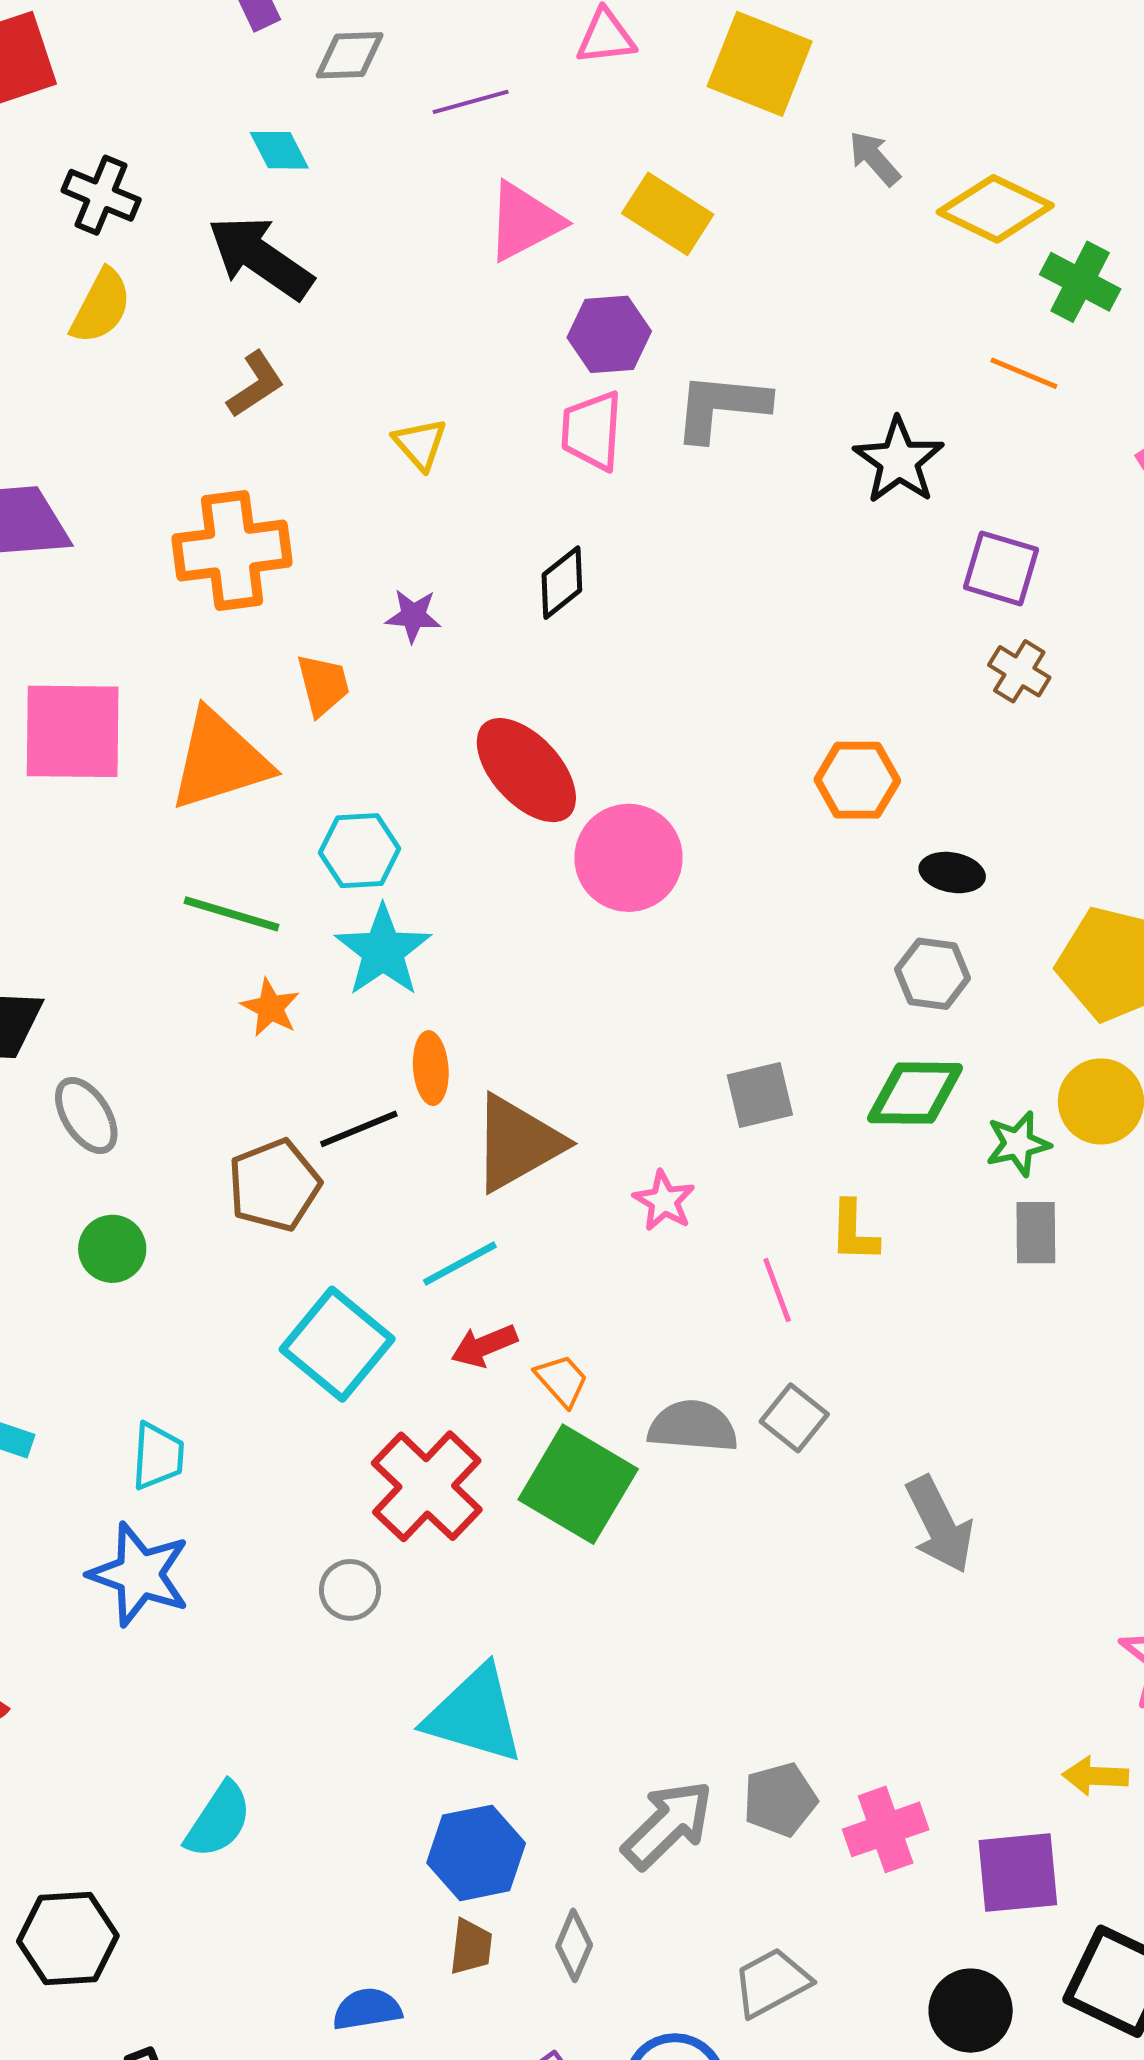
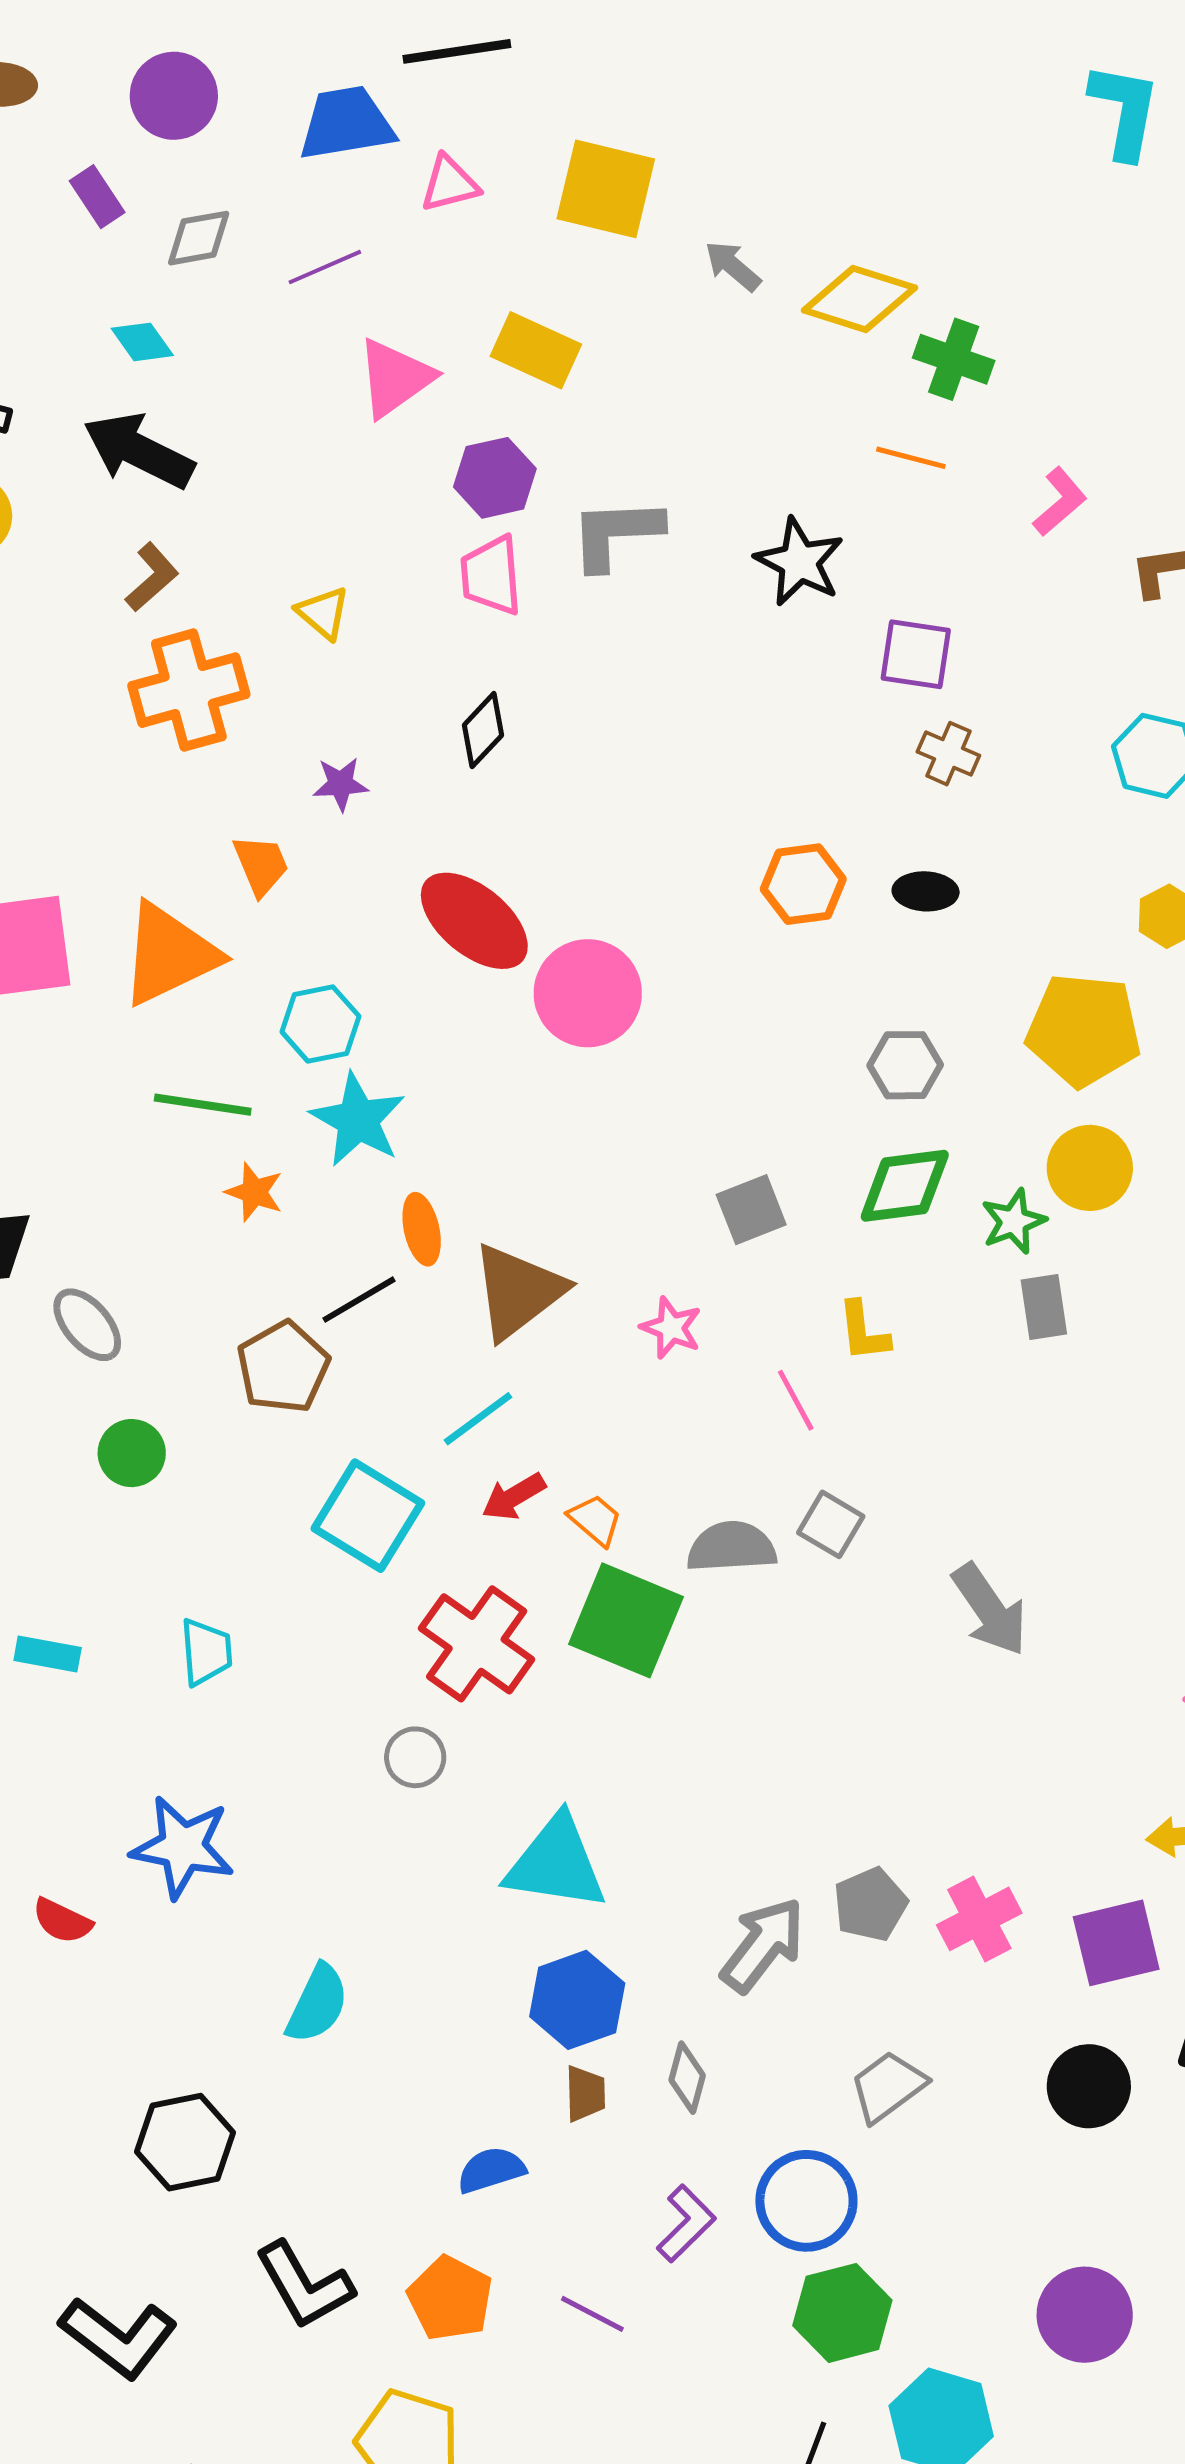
orange cross: (232, 551) -> (189, 690), moved
black ellipse: (952, 873) -> (926, 891), moved
blue star: (139, 1574) -> (183, 1847), moved

